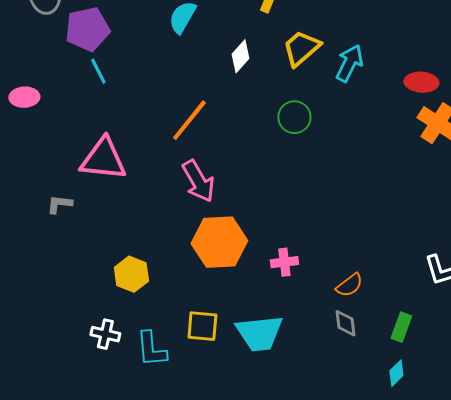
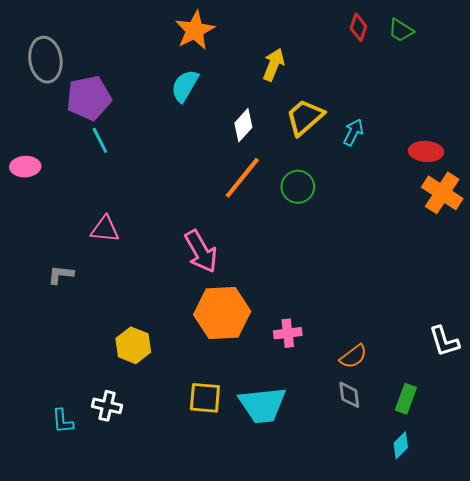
cyan arrow: (349, 63) -> (353, 132), size x0.7
orange line: (189, 120) -> (242, 178), moved
pink triangle: (103, 159) -> (105, 229), size x0.6
cyan L-shape: (151, 349) -> (63, 421), moved, size x0.7

